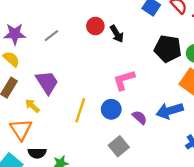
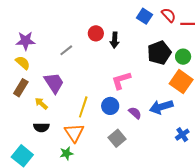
black arrow: (117, 34) -> (115, 40), turned 35
gray line: (51, 36) -> (66, 50), moved
black pentagon: (168, 49) -> (159, 53), turned -30
orange triangle: (21, 129) -> (74, 133), moved
black semicircle: (37, 153) -> (41, 127), moved

